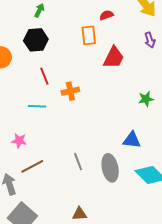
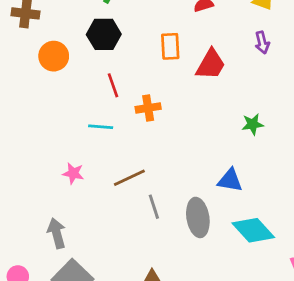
orange rectangle: (89, 35) -> (170, 46), moved
brown line: (32, 166) -> (129, 178), moved

